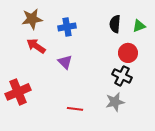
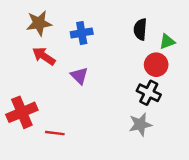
green triangle: (139, 26) -> (167, 41), moved
red line: (75, 109) -> (55, 133), moved

